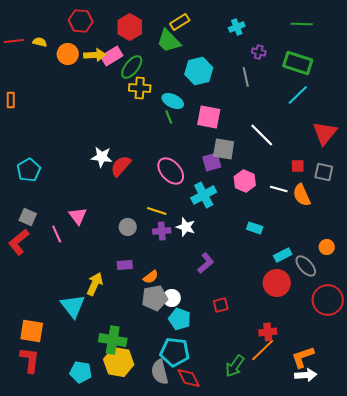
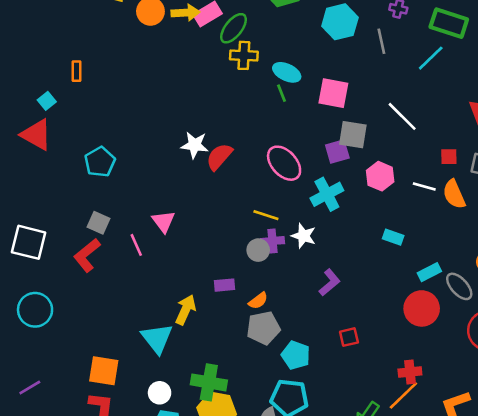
cyan hexagon: (199, 71) -> (340, 22), moved
cyan line: (298, 95) -> (431, 58), moved
gray circle: (128, 227) -> (258, 250), moved
white circle: (172, 298) -> (160, 393), moved

